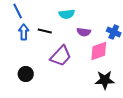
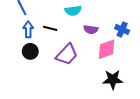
black circle: (26, 74) -> (30, 51), moved

